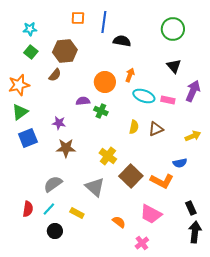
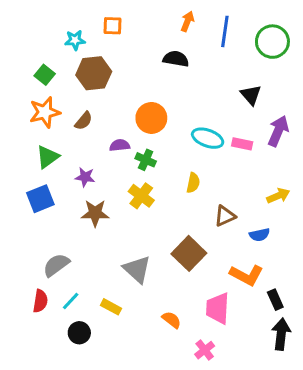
blue line: (104, 22) -> (225, 31), moved
cyan star: (30, 29) -> (75, 40), moved
green circle: (173, 29) -> (272, 42), moved
brown semicircle: (55, 75) -> (84, 121), moved
orange arrow: (130, 75) -> (187, 21), moved
orange star: (19, 85) -> (45, 112), moved
green triangle: (20, 112) -> (48, 157), moved
brown triangle: (156, 129) -> (225, 216), moved
yellow cross: (108, 156) -> (141, 196), moved
orange L-shape: (162, 181) -> (246, 275), moved
gray semicircle: (53, 184) -> (56, 265), moved
pink trapezoid: (151, 214) -> (218, 308), turned 65

